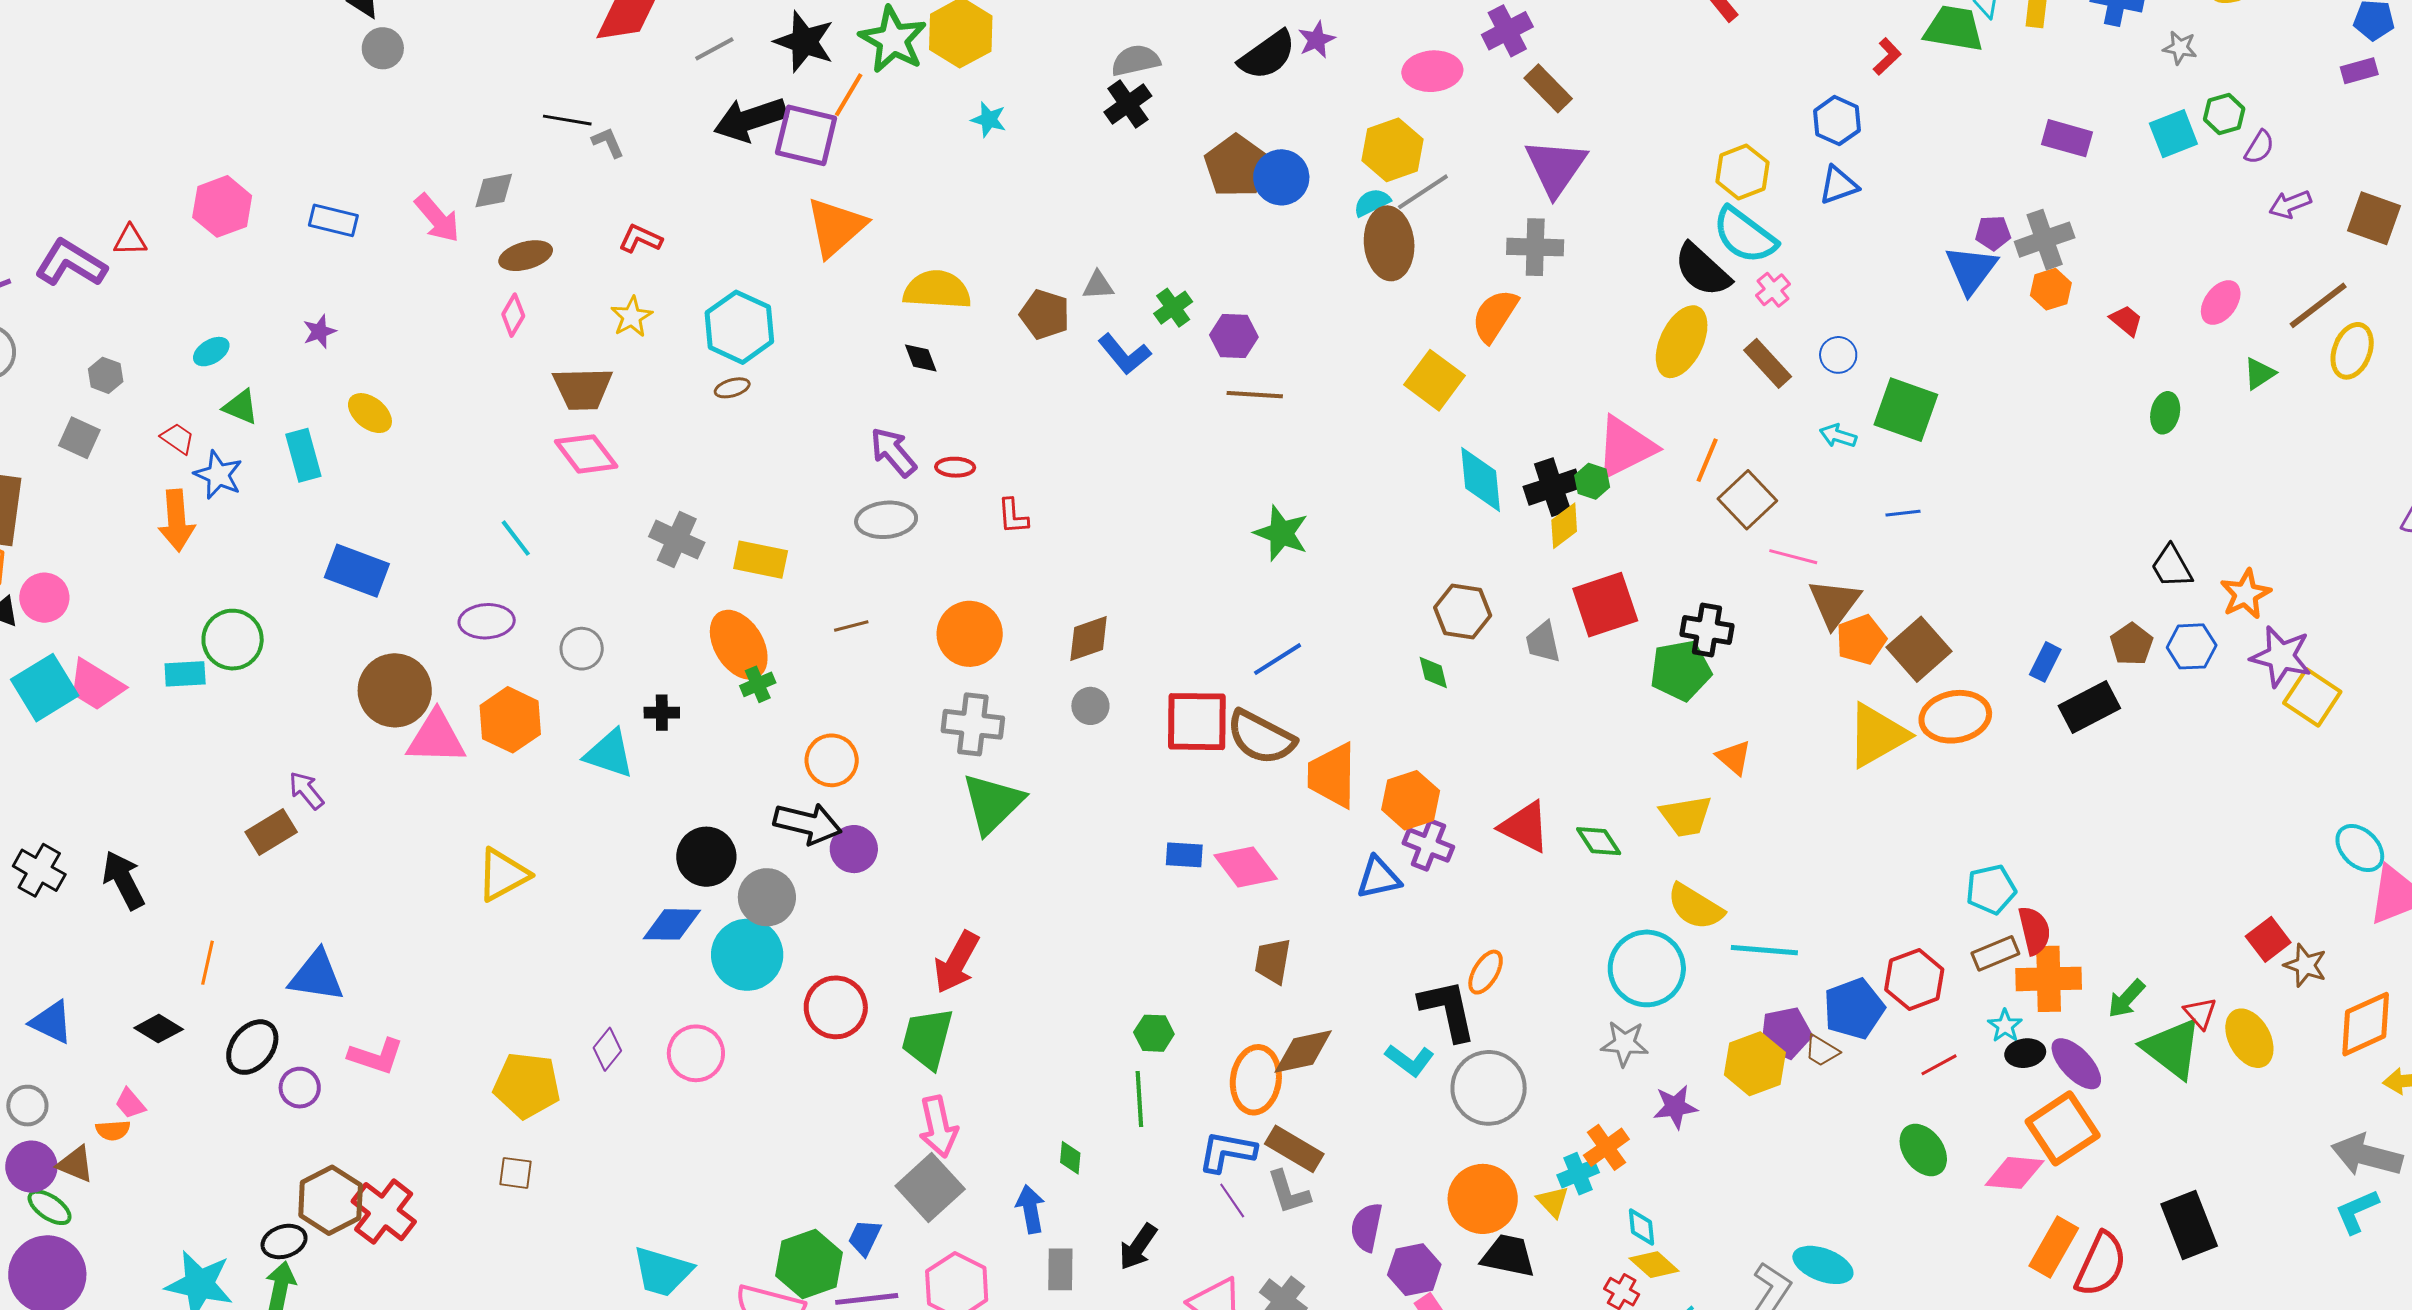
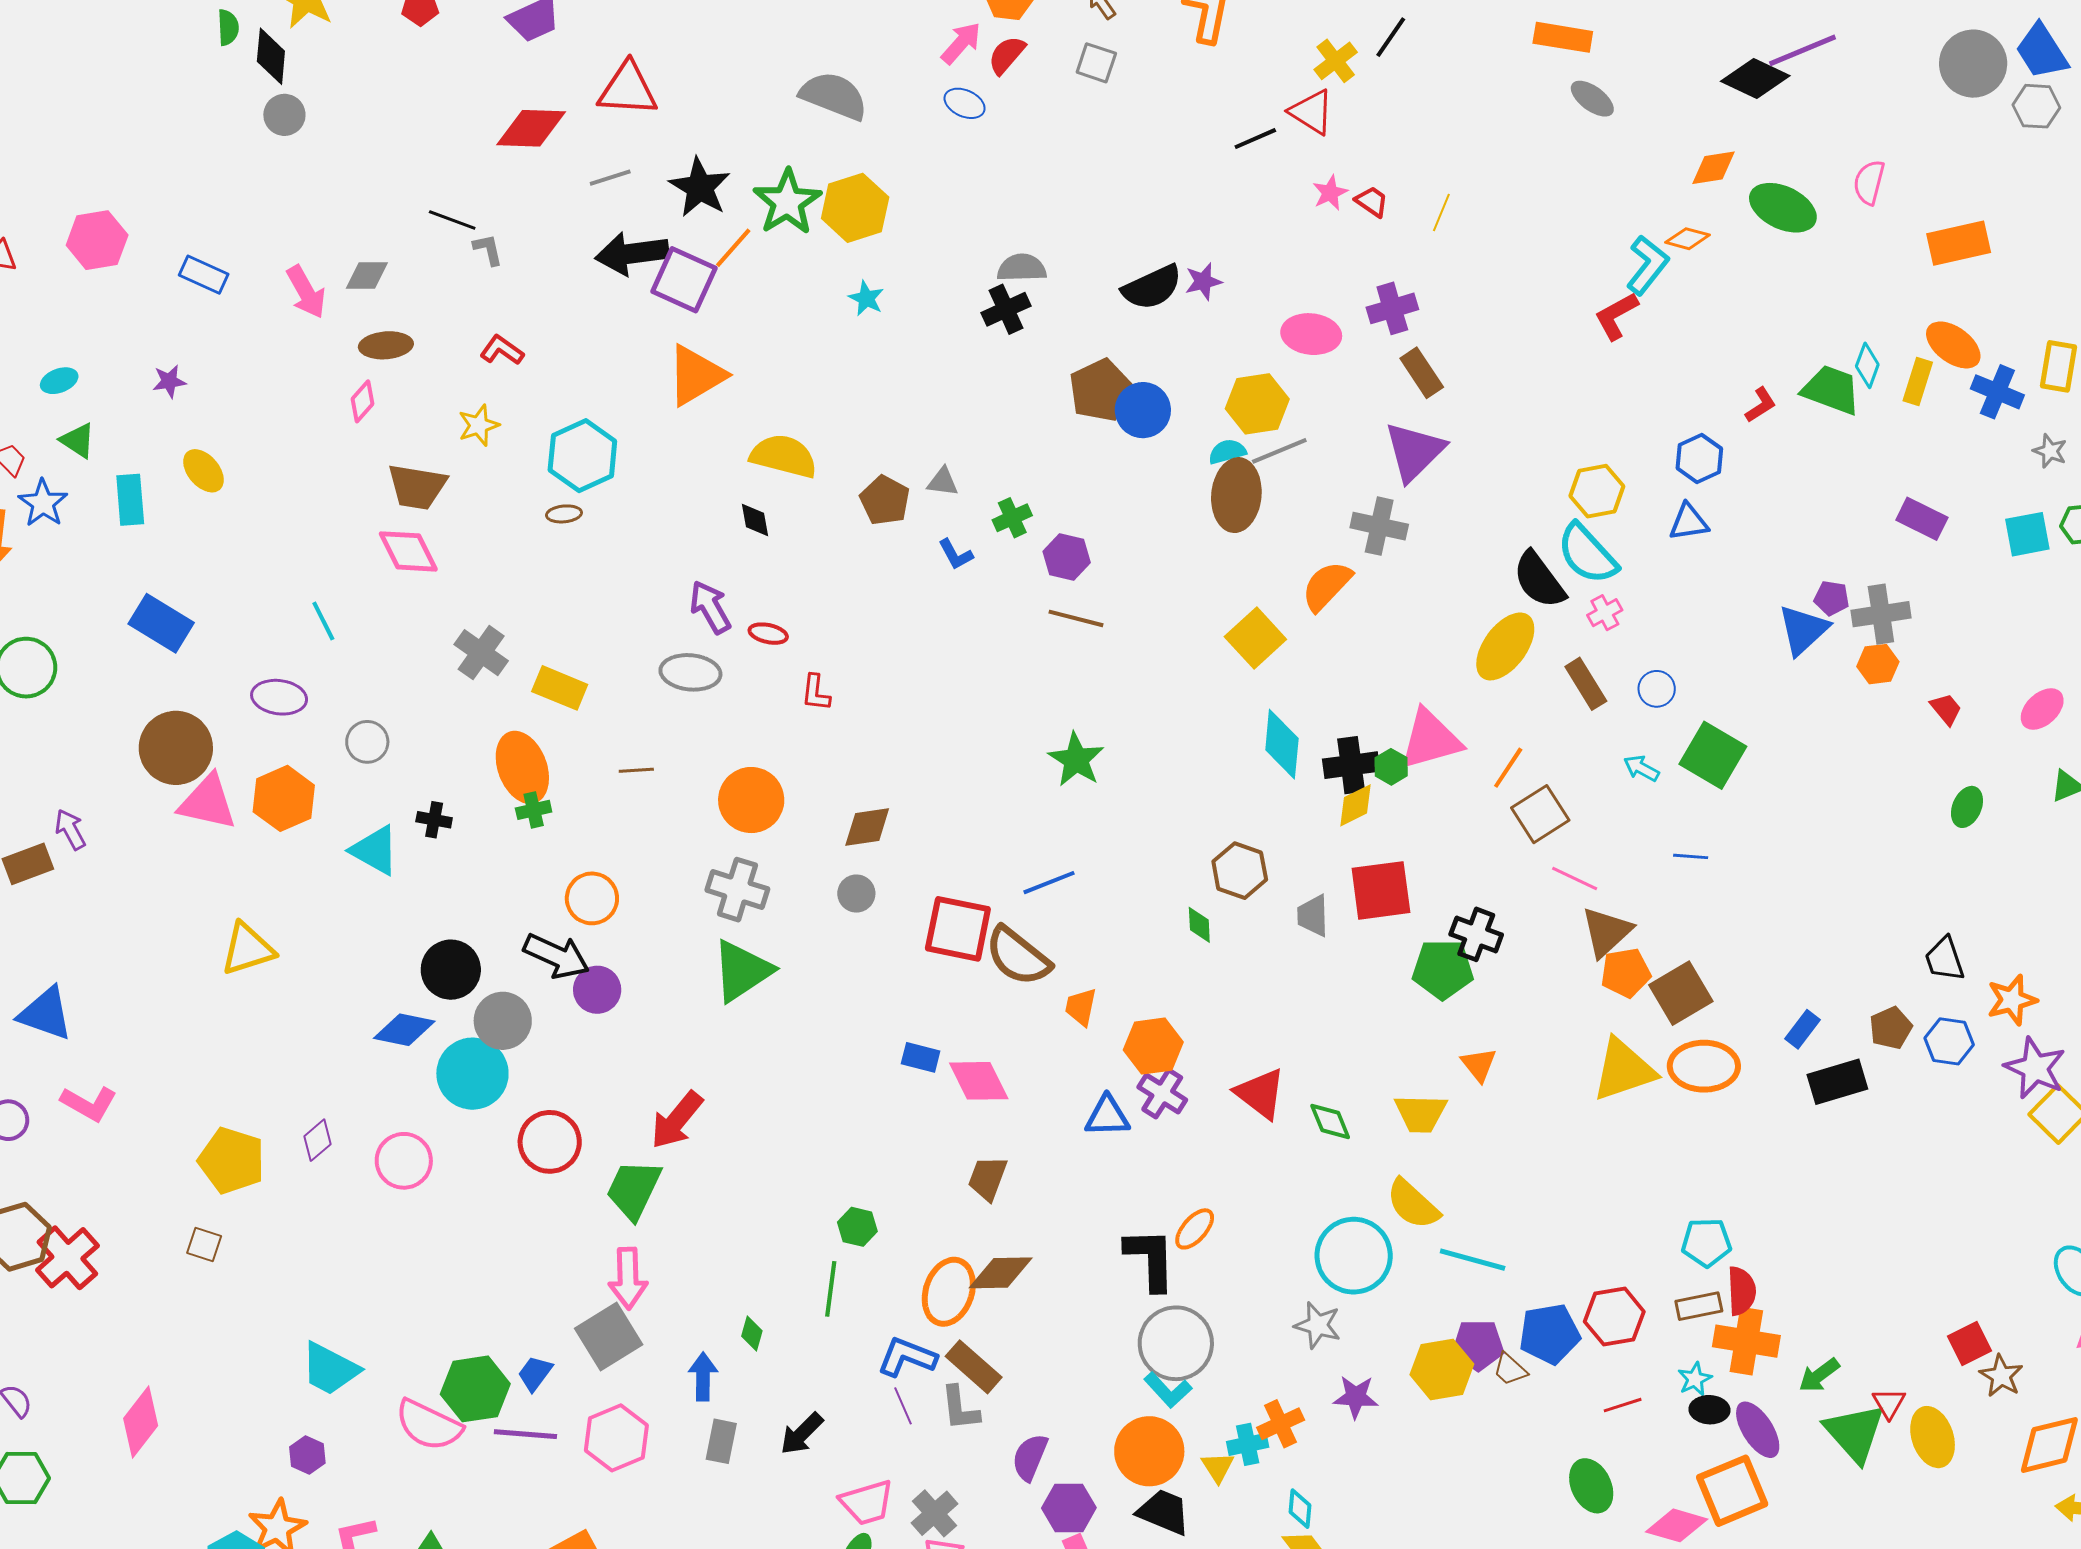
blue L-shape: (1124, 354) -> (956, 554), size x0.7
orange trapezoid: (1332, 775) -> (1081, 1007), size x0.6
cyan L-shape: (1410, 1060) -> (1168, 1390), moved

